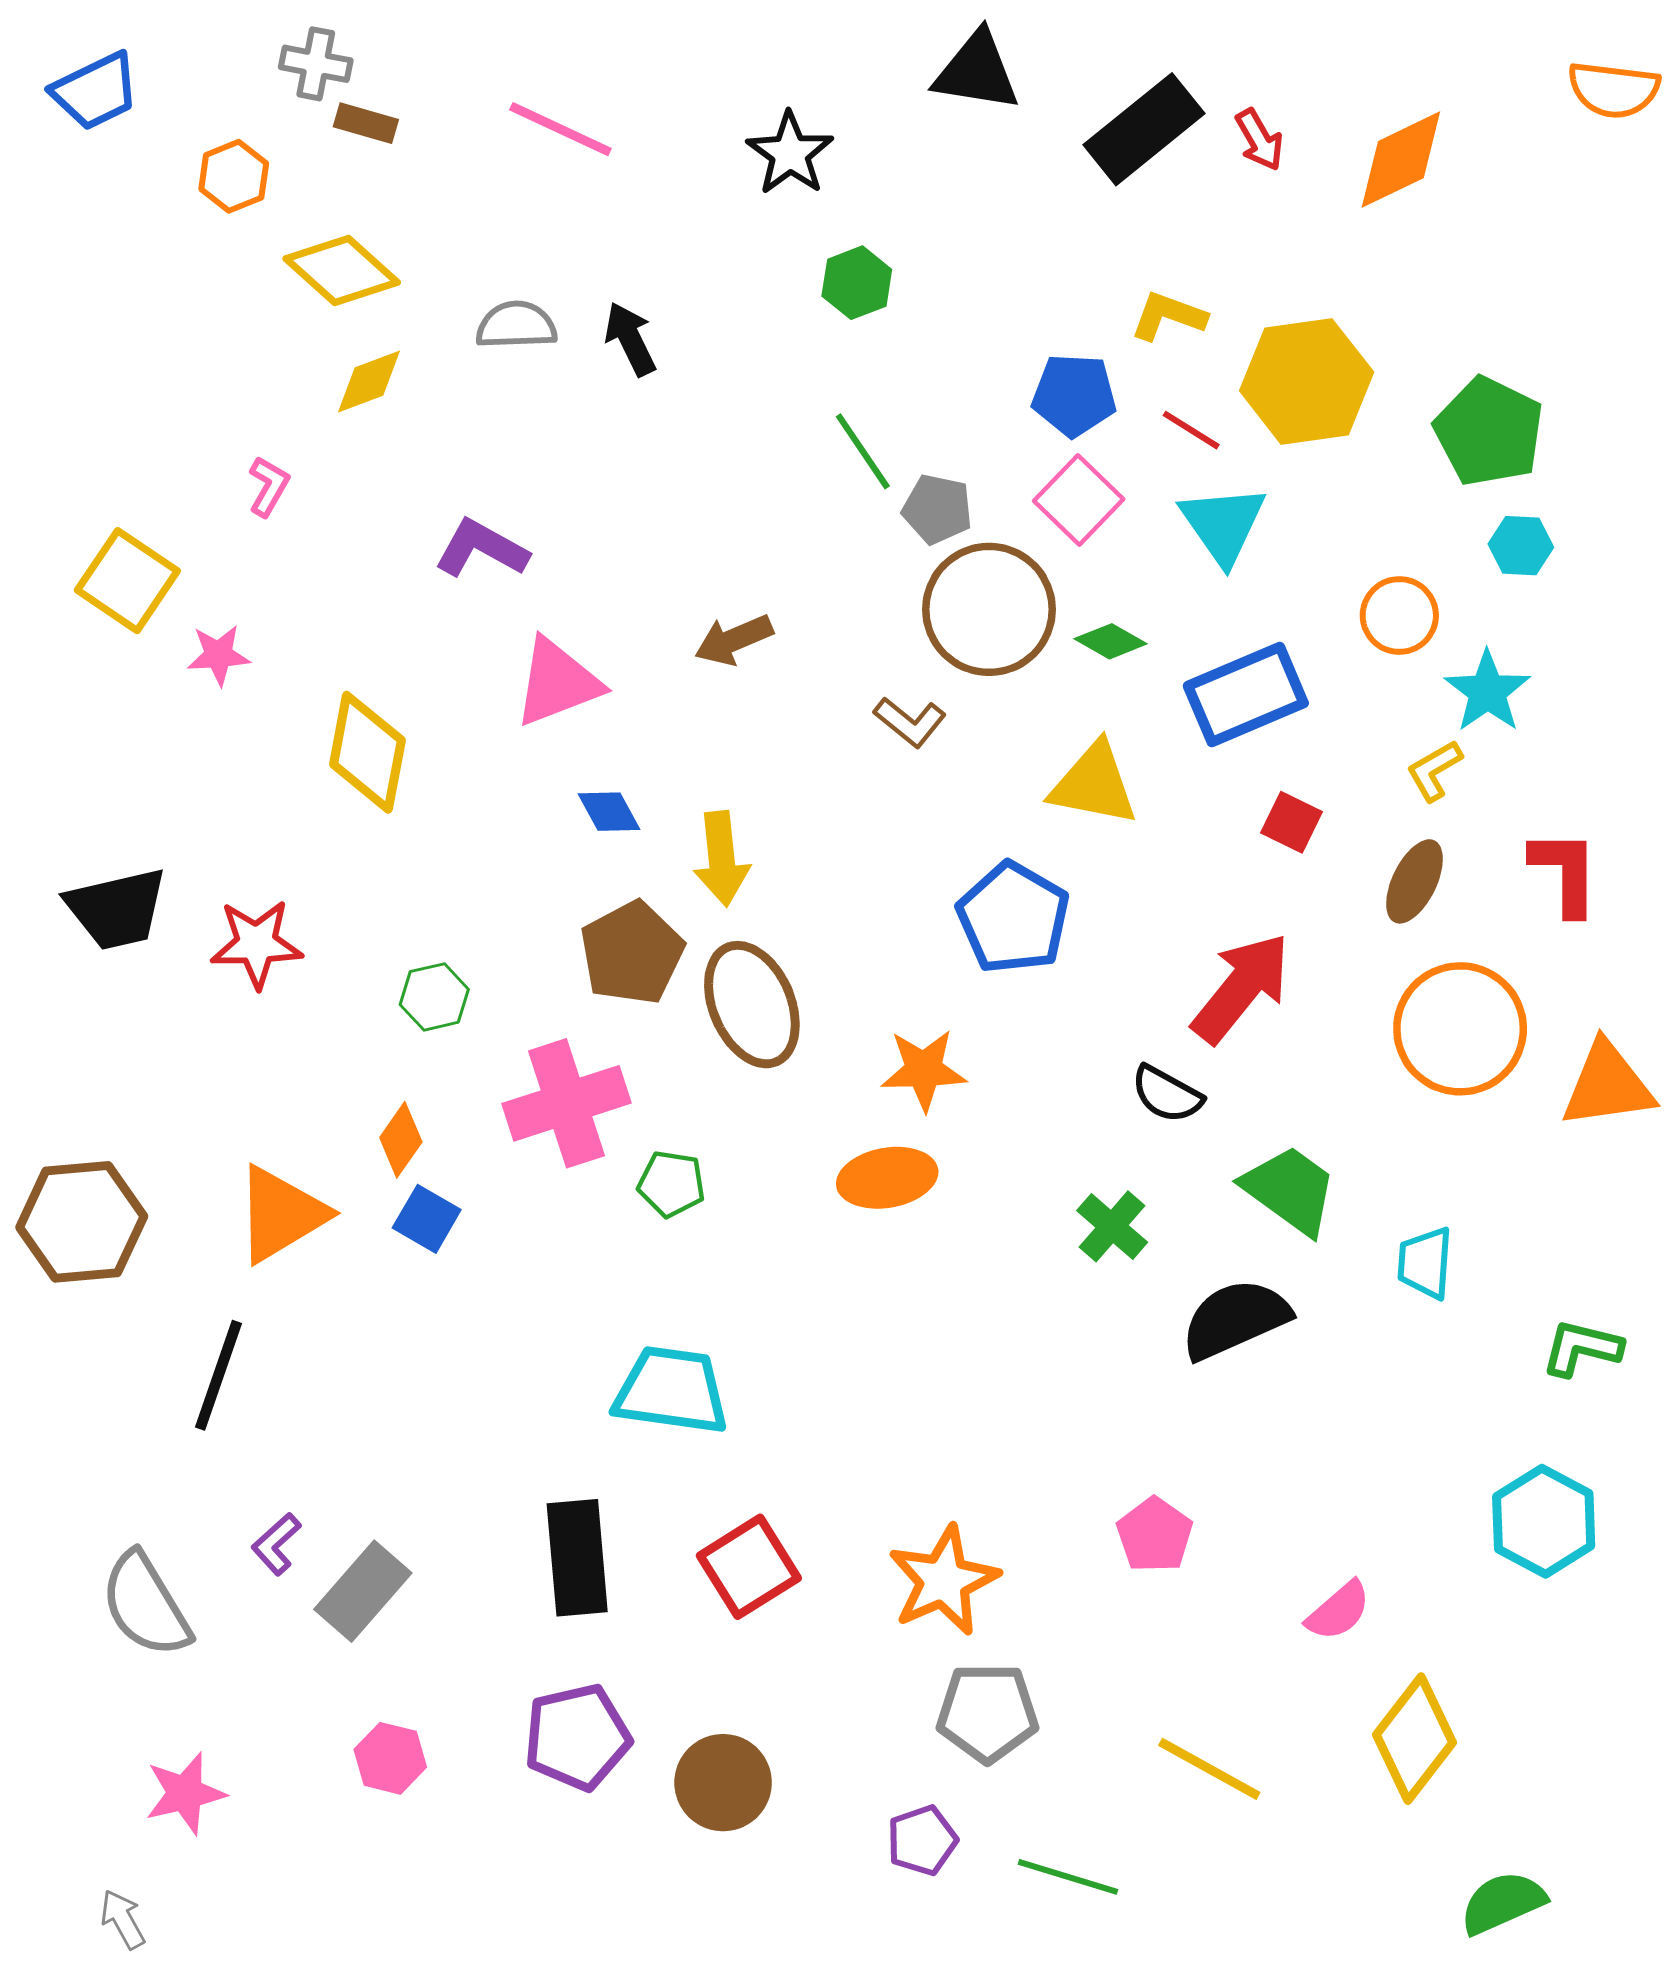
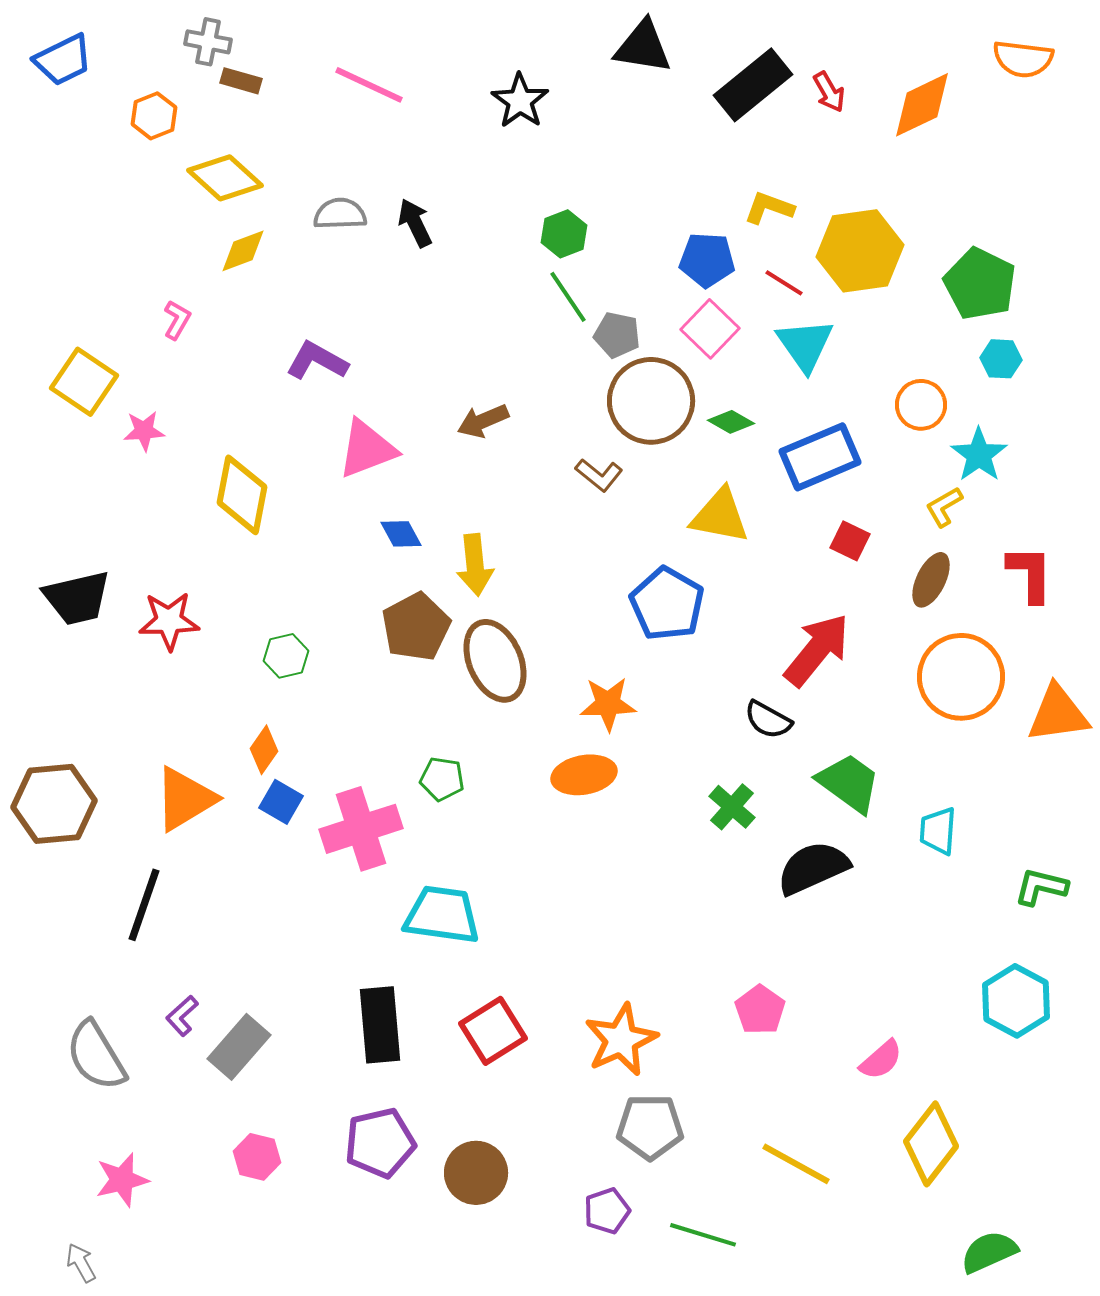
orange semicircle: (1614, 90) -> (1023, 59), moved
green hexagon: (857, 283) -> (564, 234), moved
pink cross: (567, 1103) -> (361, 829), moved

